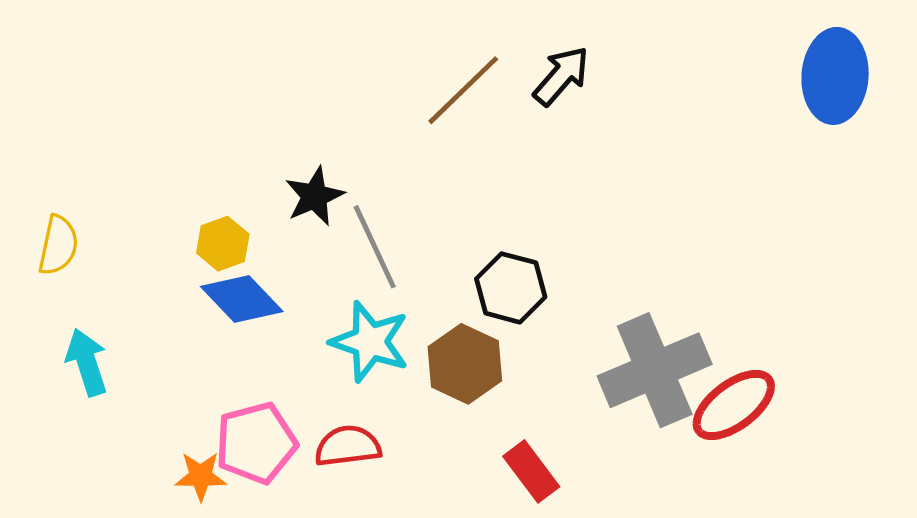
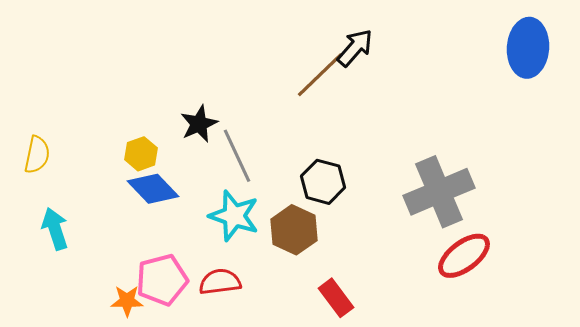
brown line: (463, 90) -> (320, 75), moved
gray cross: (655, 370) -> (439, 192), moved

